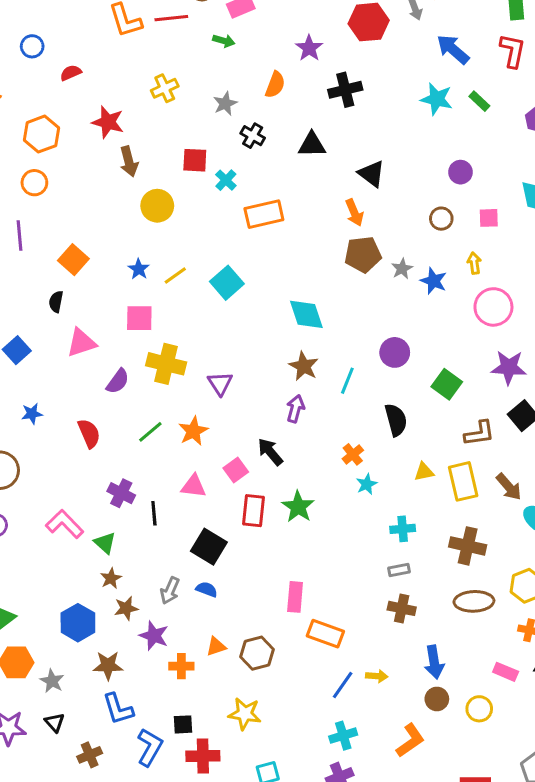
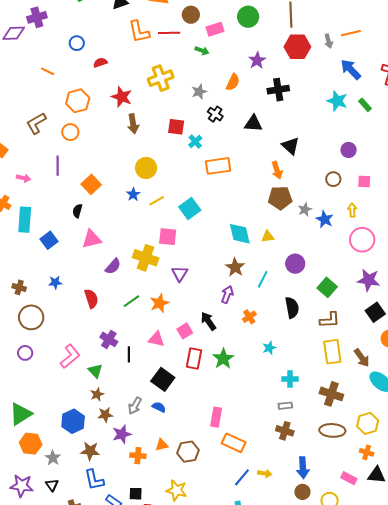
yellow cross: (165, 88) -> (161, 78), size x1.4
yellow circle: (157, 206) -> (146, 168), moved
pink square: (139, 318) -> (168, 237), moved
brown L-shape: (479, 433) -> (330, 320), moved
orange cross: (353, 454) -> (249, 317), moved
yellow triangle: (424, 472) -> (268, 237), moved
pink L-shape: (65, 524) -> (70, 356), turned 90
purple star: (154, 636) -> (122, 434), turned 30

